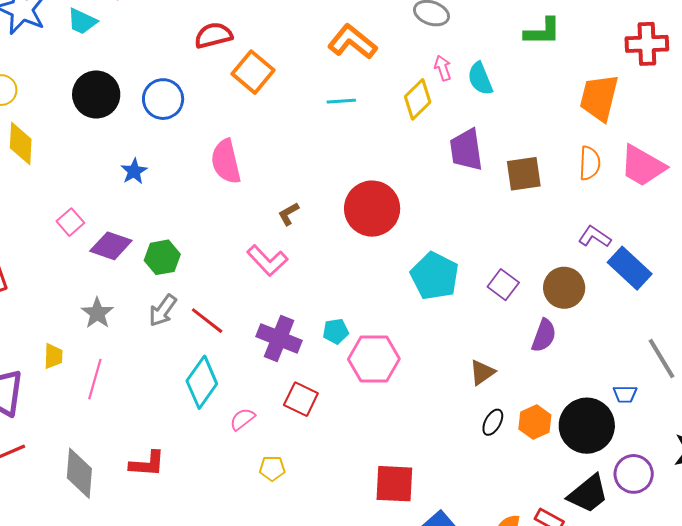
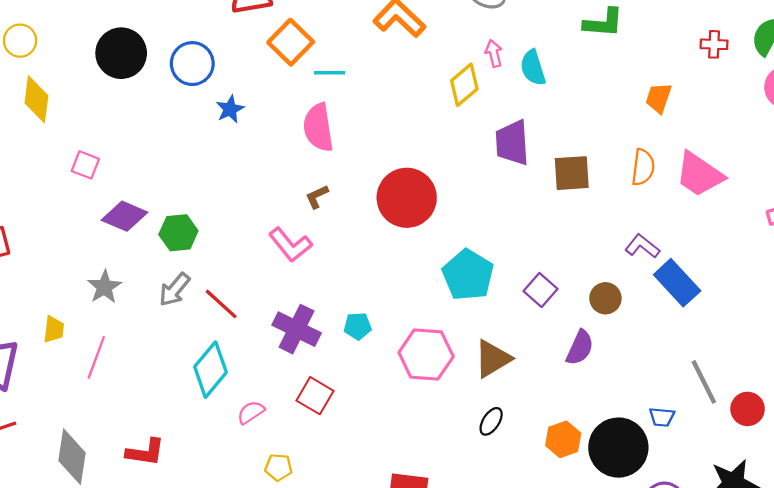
red cross: (647, 44) -> (714, 44), size x0.6
orange trapezoid: (599, 98) -> (659, 98), size x0.6
cyan line: (341, 101) -> (330, 73), moved
pink semicircle: (226, 161) -> (318, 127), moved
blue star: (134, 171) -> (230, 109), moved
pink square: (70, 222) -> (85, 165), moved, turned -32
brown circle: (564, 288) -> (605, 298), size x0.7
pink hexagon: (374, 359) -> (426, 354), moved
brown triangle: (482, 372) -> (493, 359), moved, size x1.4
black ellipse: (493, 422) -> (491, 421), moved

